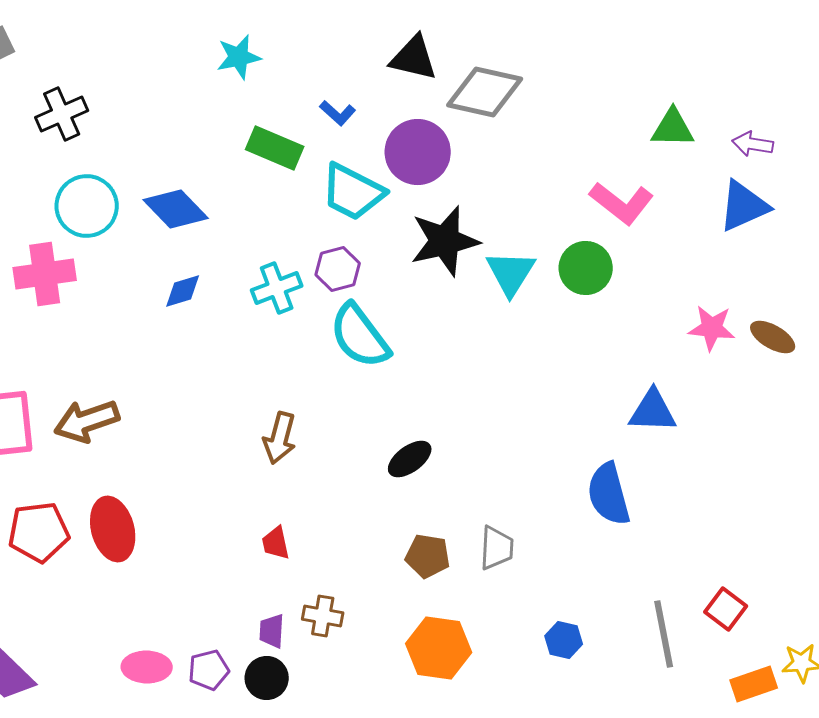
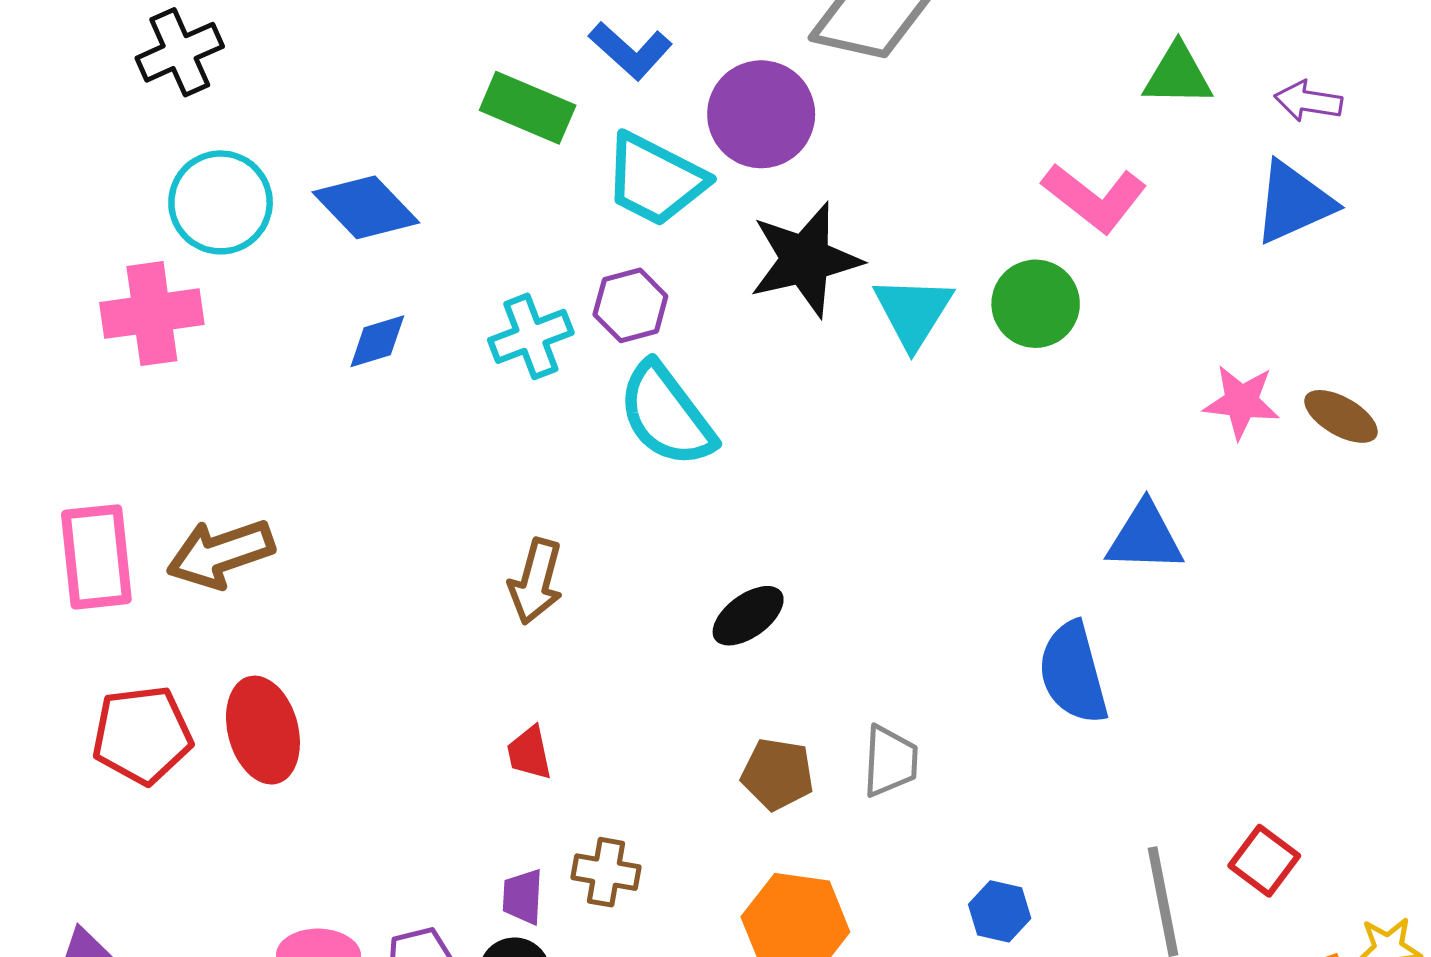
blue L-shape: (338, 113) -> (630, 51), size x1.4

